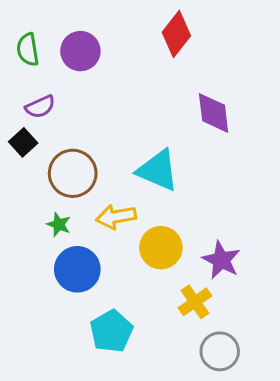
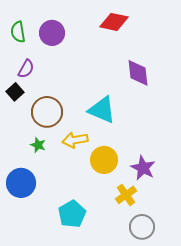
red diamond: (176, 34) -> (114, 22), turned 64
purple semicircle: (40, 107) -> (26, 69), turned -36
blue circle: (77, 269) -> (21, 183), moved

